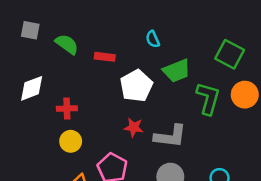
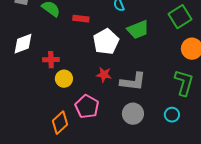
green square: (230, 54) -> (180, 17), turned 30
green L-shape: (208, 98) -> (184, 83), moved
yellow circle: (71, 141) -> (64, 79), moved

